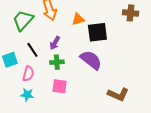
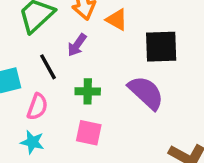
orange triangle: (78, 19) -> (117, 20), moved, turned 40
purple arrow: (55, 43) -> (77, 45), moved

